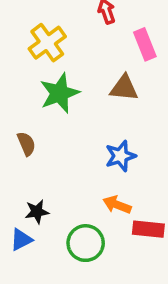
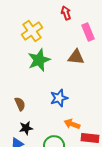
brown semicircle: (26, 144) -> (20, 104), moved
blue star: (120, 156) -> (59, 98), moved

